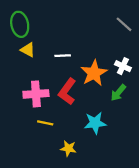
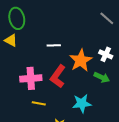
yellow triangle: (28, 50) -> (11, 40), moved
green arrow: (118, 93) -> (102, 77), turned -105

